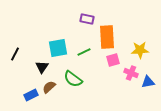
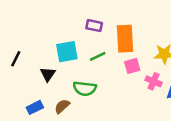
purple rectangle: (87, 19) -> (94, 26), moved
green semicircle: (73, 79) -> (85, 88), turned -30
brown semicircle: (49, 87) -> (62, 106), moved

